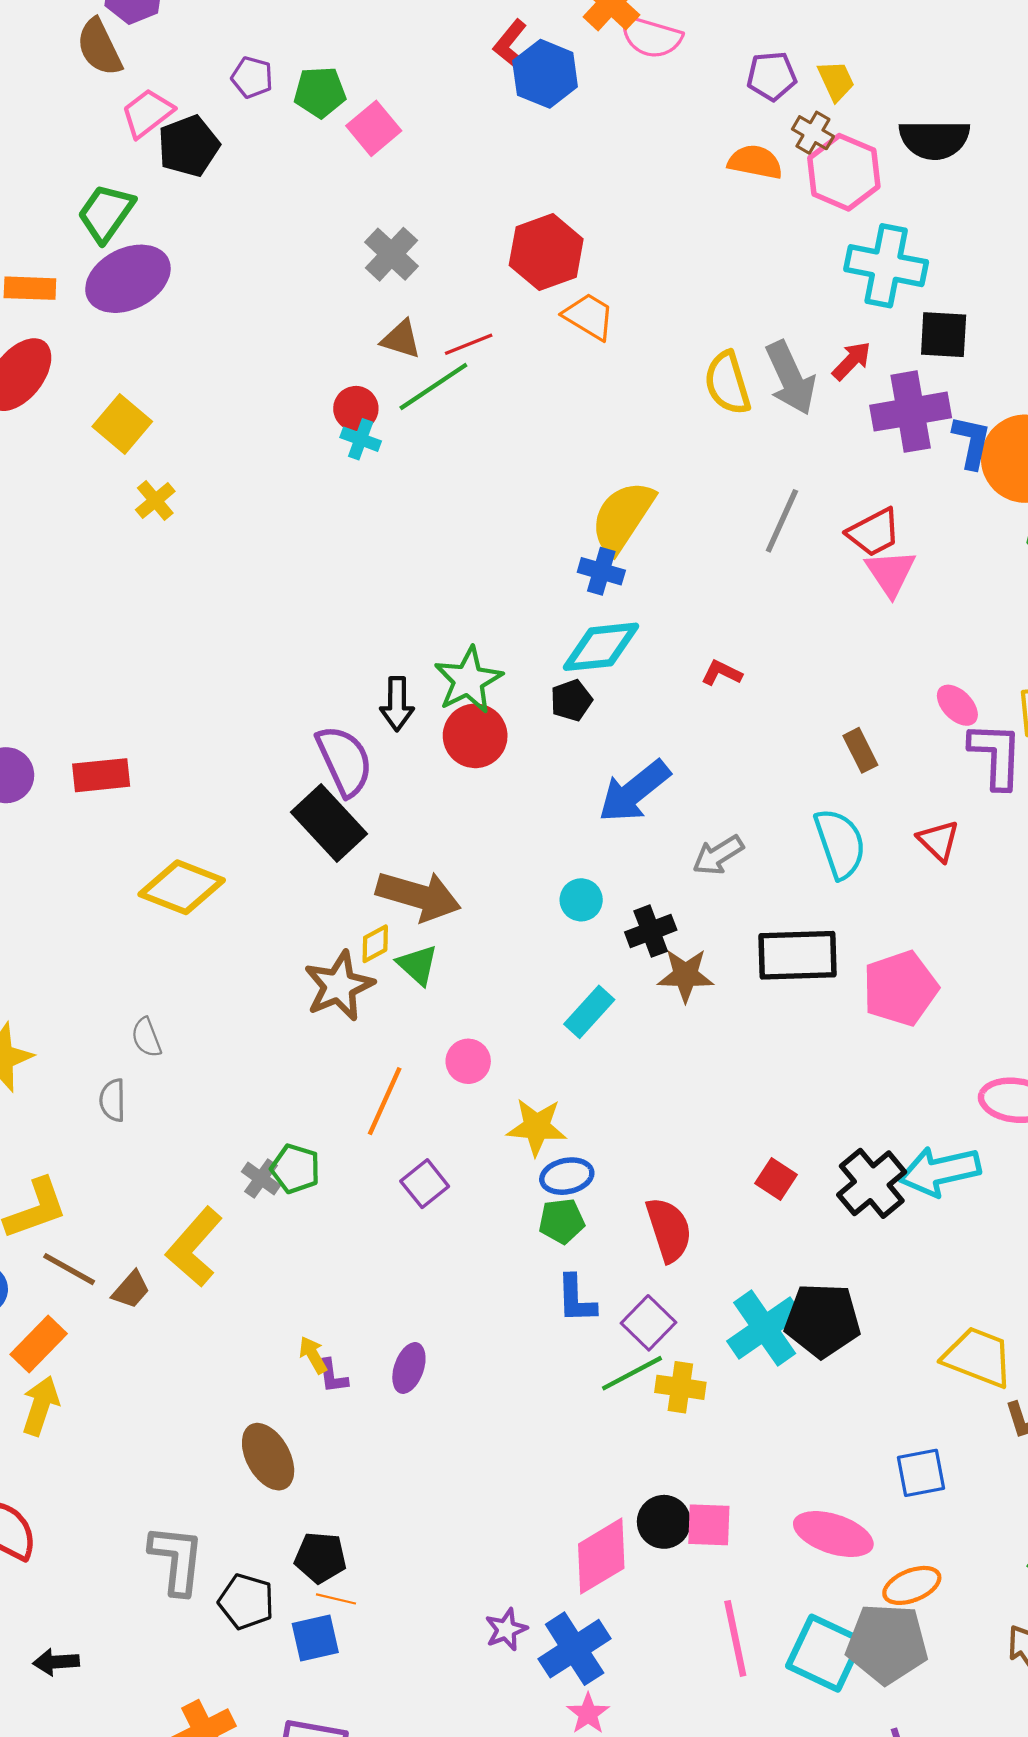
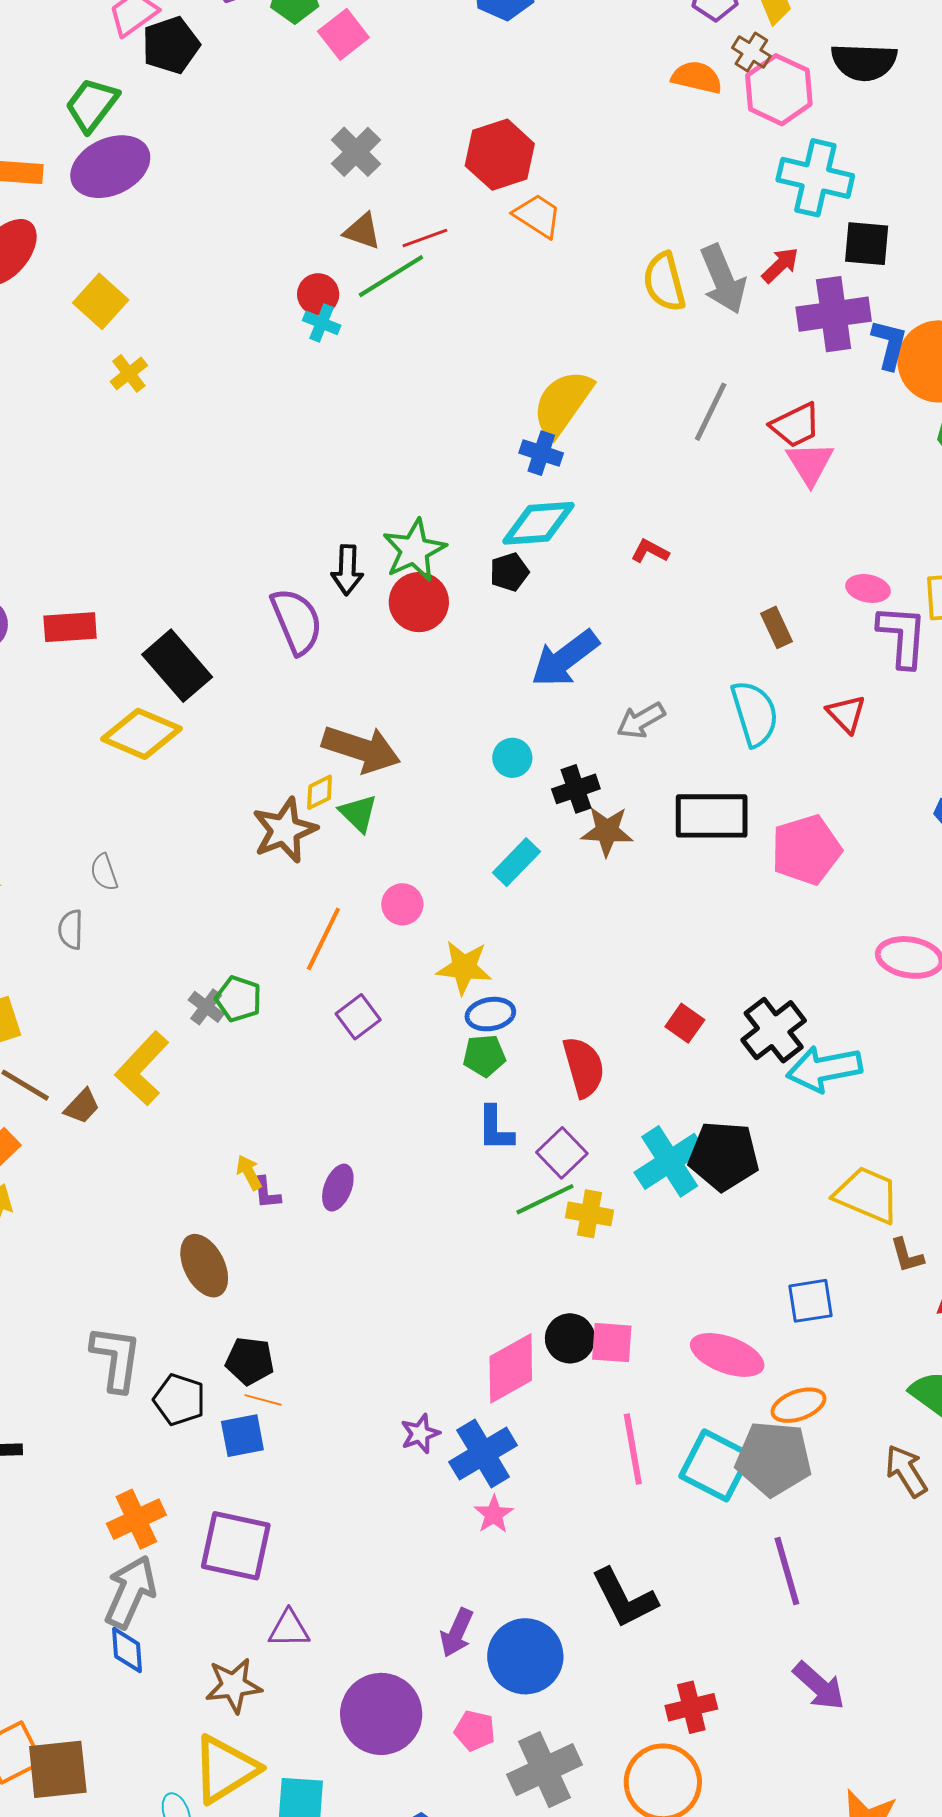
pink ellipse: (957, 705) -> (868, 588), turned -36
black rectangle: (329, 823) -> (177, 666), moved
cyan arrow: (940, 1171) -> (824, 1069), moved

